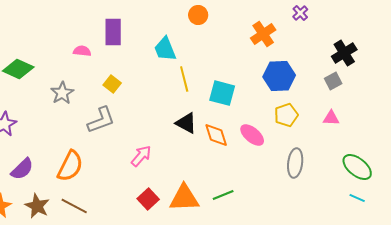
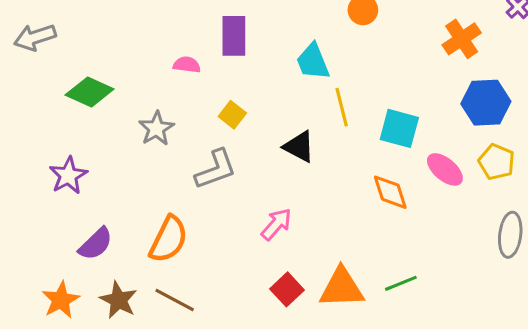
yellow pentagon: (286, 115) -> (497, 162), turned -30
black triangle: (186, 123) -> (299, 147), moved
pink ellipse: (252, 135) -> (445, 169), moved

